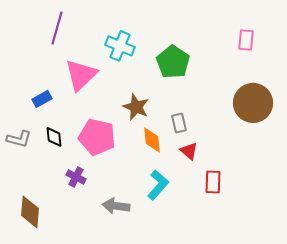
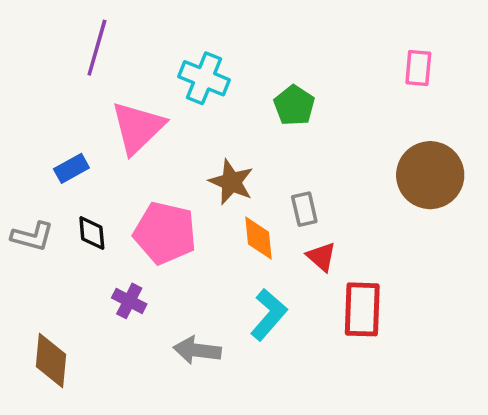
green pentagon: (173, 62) -> (294, 105), size x0.7
red rectangle: (213, 182) -> (362, 309), size x1.4

